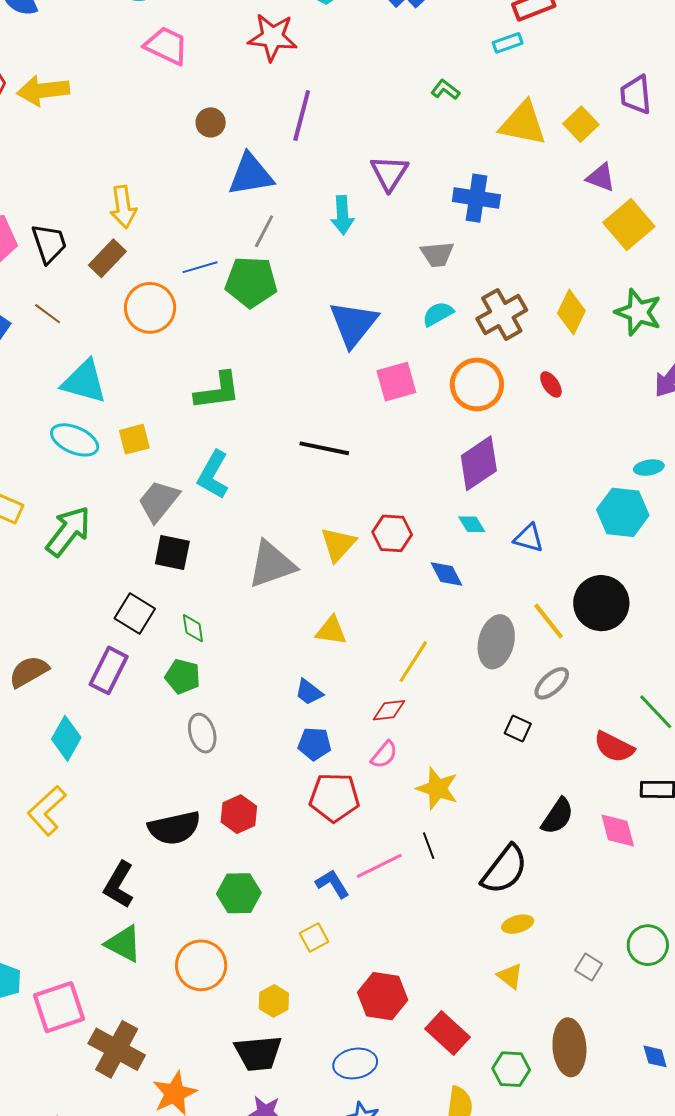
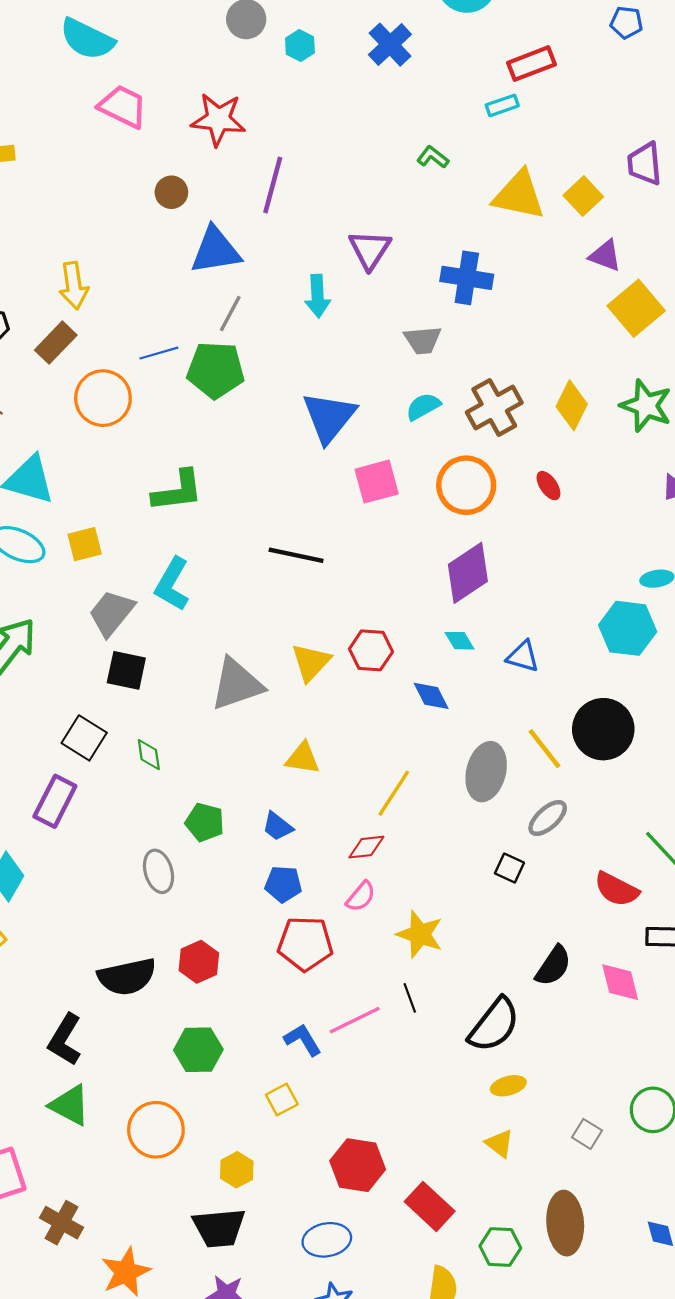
red star: (272, 37) -> (218, 119), moved
green pentagon: (183, 676) -> (205, 822), moved
brown cross: (117, 1049) -> (62, 1223), size x0.7

